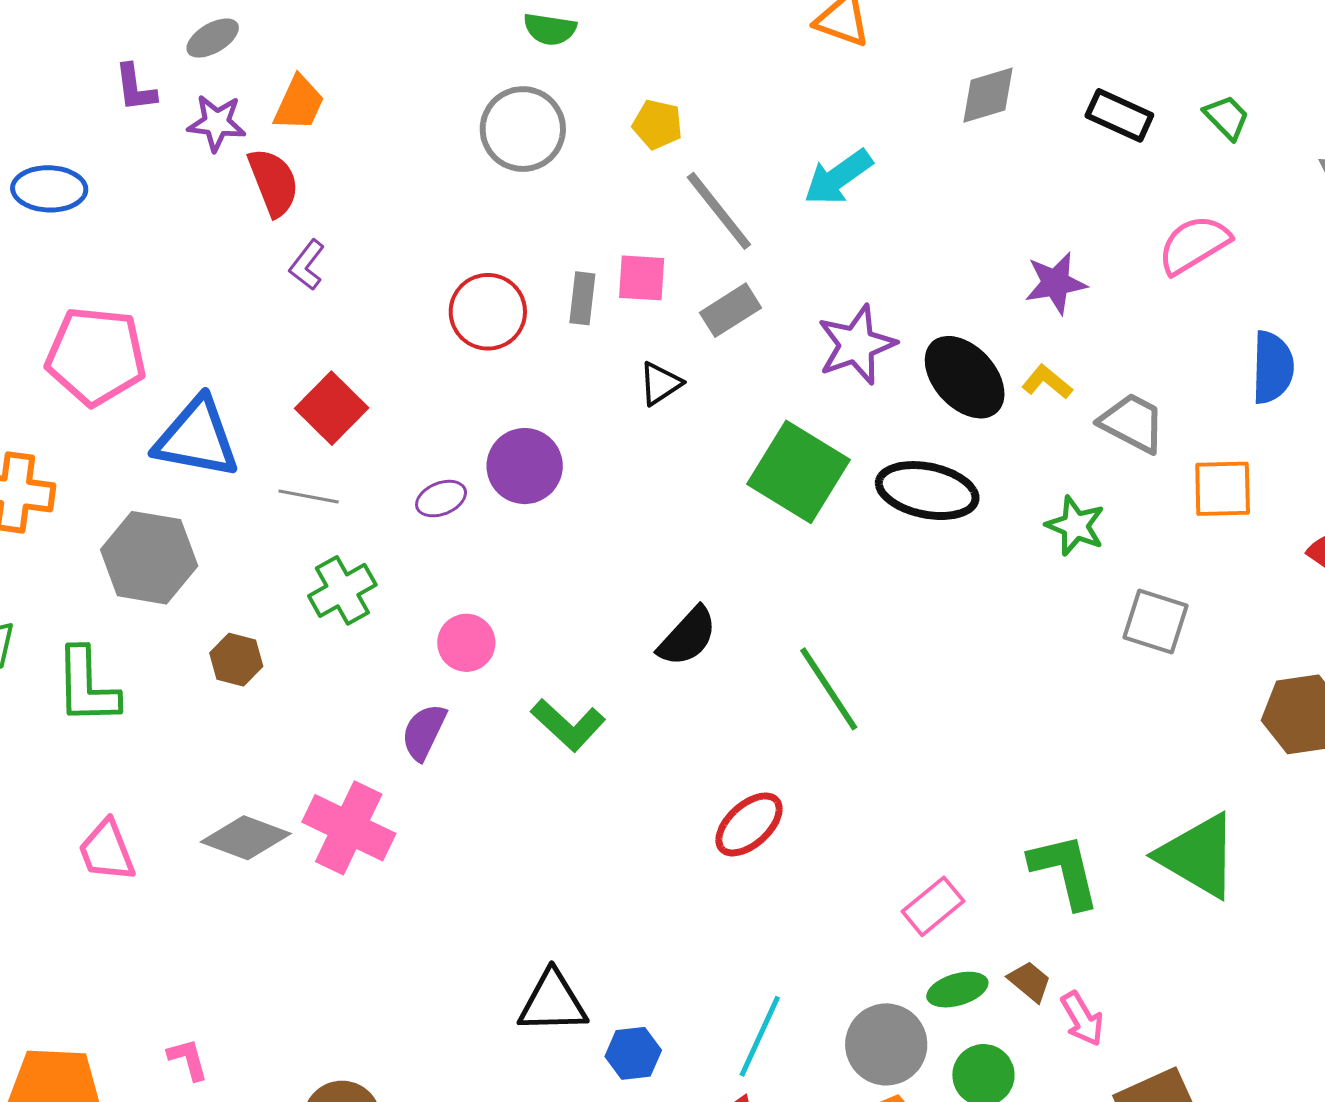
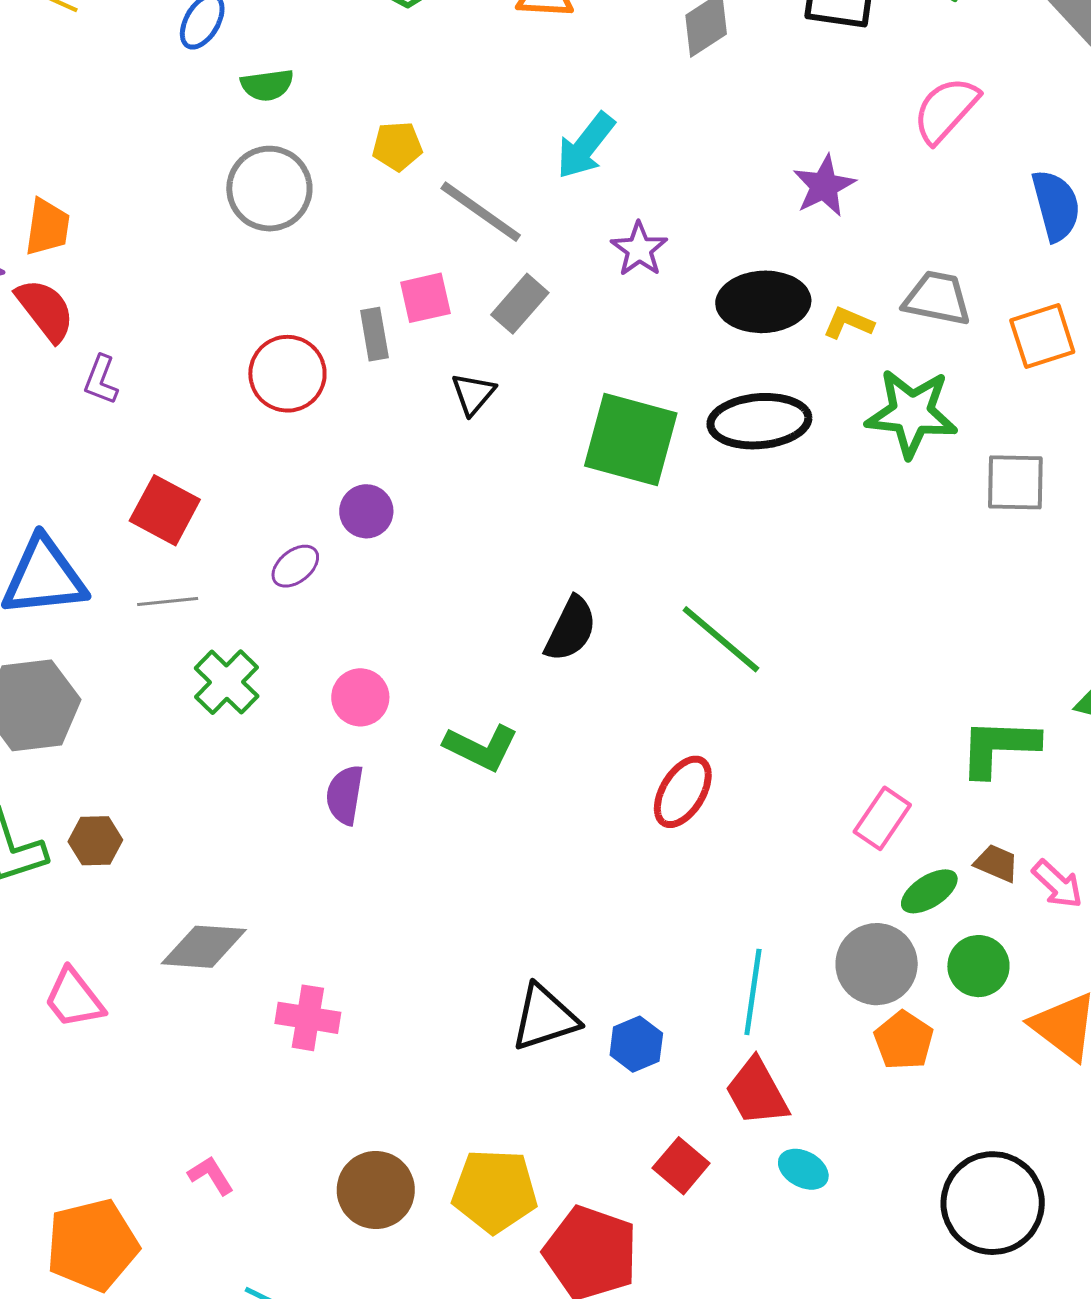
purple star: (857, 345) -> (639, 249), moved, size x0.7
black ellipse: (965, 377) -> (763, 302), turned -34
yellow L-shape: (1047, 382) -> (848, 323), moved
purple circle: (525, 466) -> (366, 511), size x0.7
green star: (1075, 526) -> (912, 413), size x1.5
brown hexagon: (236, 660) -> (95, 841), moved
pink cross: (349, 828) -> (308, 1018), moved, size x0.7
green L-shape: (1065, 871) -> (999, 747), turned -58

